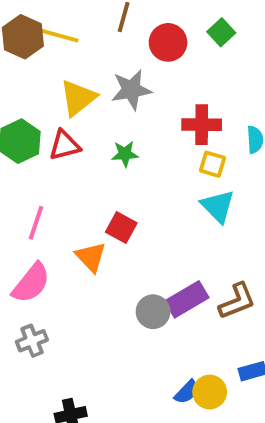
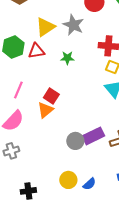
gray star: (131, 90) -> (73, 25), turned 30
red square: (121, 227) -> (51, 96), moved
orange triangle: (91, 257) -> (45, 110), turned 30
yellow circle: (210, 392) -> (68, 180), moved

